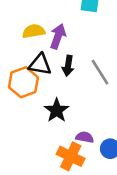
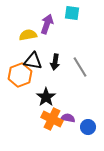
purple arrow: (58, 36) -> (47, 24), moved
orange cross: (71, 156) -> (52, 119), moved

